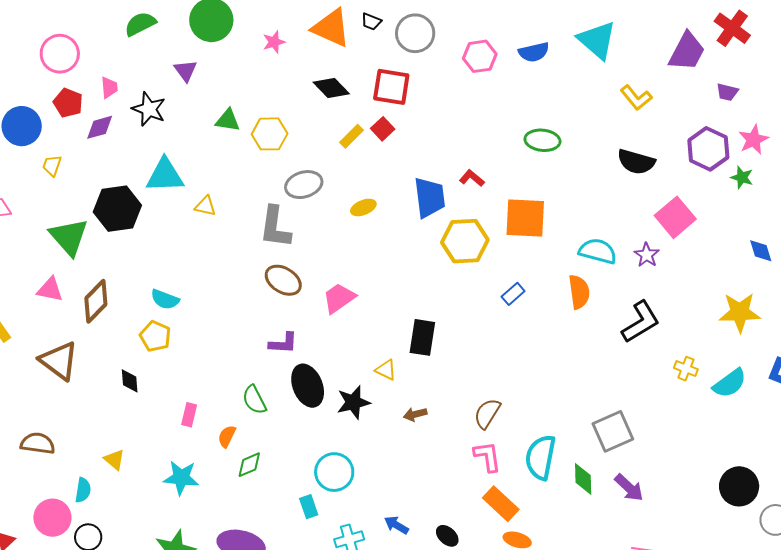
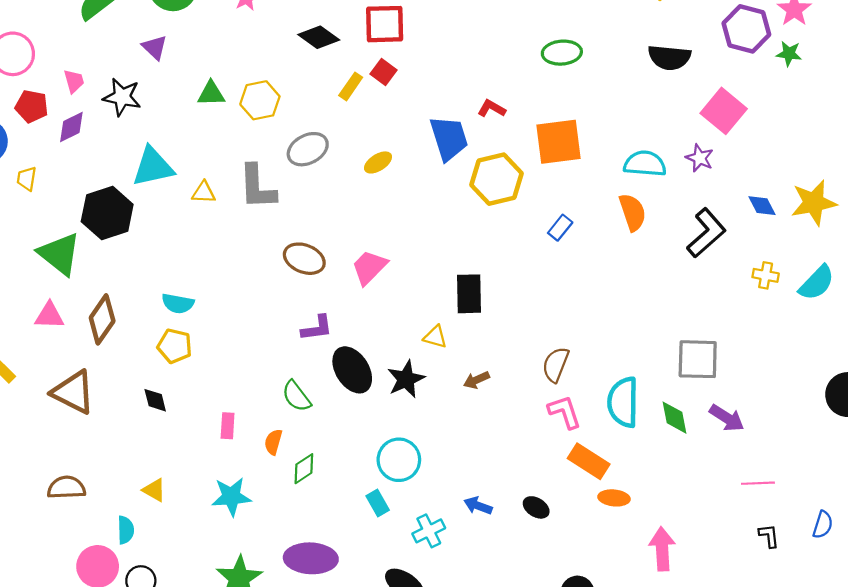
gray L-shape: (275, 227) -> (257, 187), moved
blue diamond: (761, 251) -> (762, 206), moved
gray square: (613, 431) -> (698, 359), turned 36

